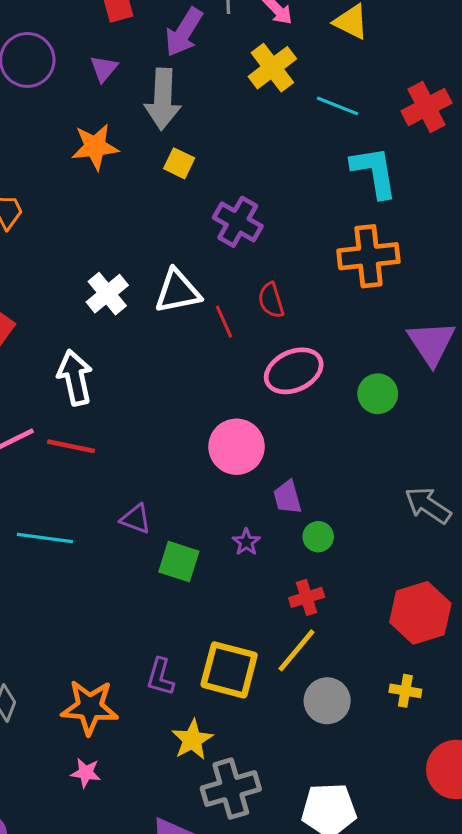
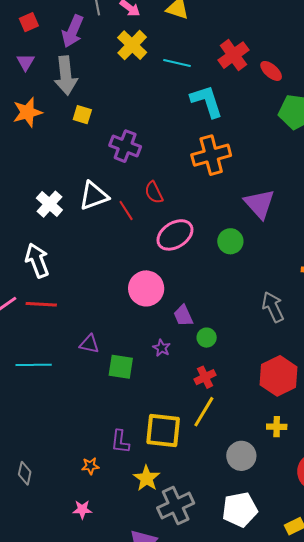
gray arrow: (428, 505) -> (273, 307), turned 40
gray circle: (327, 701) -> (241, 456), moved
orange star: (90, 707) -> (90, 466), moved, size x0.5

